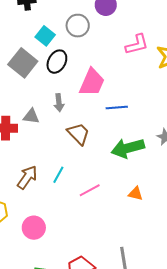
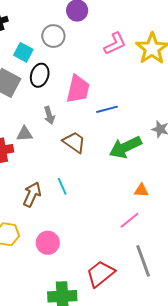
cyan line: (58, 175) -> (62, 186), turned -42
pink line: (90, 190) -> (129, 220), moved

